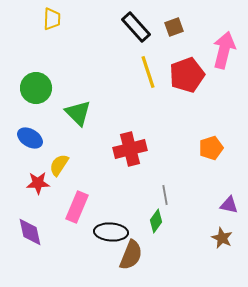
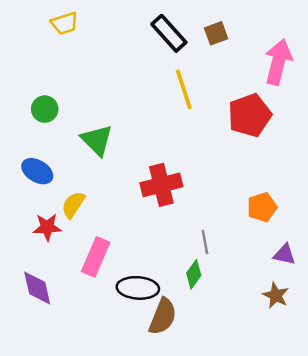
yellow trapezoid: (52, 19) -> (65, 23), turned 70
red pentagon: (187, 75) -> (250, 115), moved
green circle: (36, 88) -> (45, 109), size x0.7
orange pentagon: (211, 148) -> (262, 207), moved

